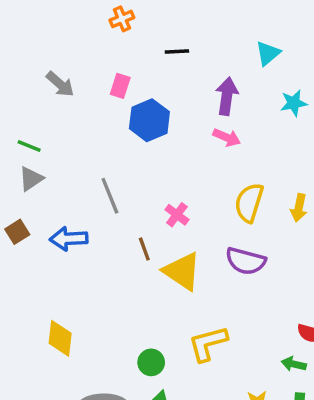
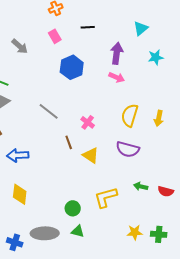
pink rectangle: (120, 86) -> (55, 36), moved, turned -48
gray line: (110, 196) -> (49, 111), turned -30
blue arrow: (69, 239) -> (18, 155), moved
yellow triangle: (182, 271) -> (91, 155), size x0.7
green arrow: (294, 364) -> (141, 186), moved

